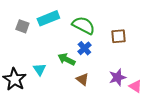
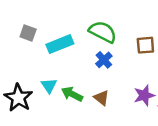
cyan rectangle: (48, 18) -> (60, 44), moved
green arrow: (66, 59) -> (72, 94), moved

